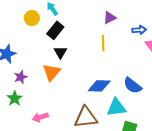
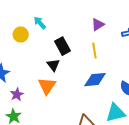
black rectangle: (55, 30) -> (63, 46), moved, turned -60
blue diamond: (99, 86) -> (95, 80), moved

